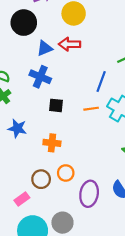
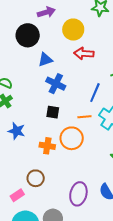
red arrow: (70, 44) -> (84, 54), moved
blue cross: (40, 77) -> (56, 84), moved
orange circle: (66, 173) -> (72, 138), moved, size x1.5

